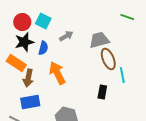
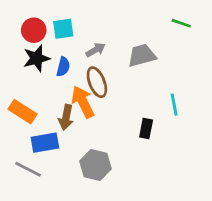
cyan square: (43, 21) -> (63, 29), turned -35
brown ellipse: (108, 59) -> (97, 82), moved
orange rectangle: (16, 63) -> (22, 112), moved
brown arrow: (28, 78) -> (66, 117), moved

